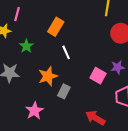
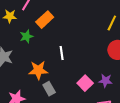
orange rectangle: (56, 27) -> (45, 20), moved
gray rectangle: (64, 91) -> (49, 89), turned -72

